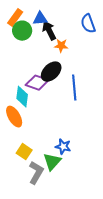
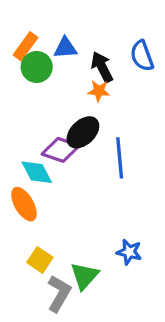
black arrow: (49, 31) -> (102, 67), moved
cyan diamond: (22, 97) -> (37, 172), turned -35
blue star: (63, 147) -> (129, 252), moved

